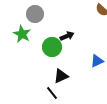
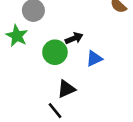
blue triangle: (97, 61) -> (94, 59), moved

